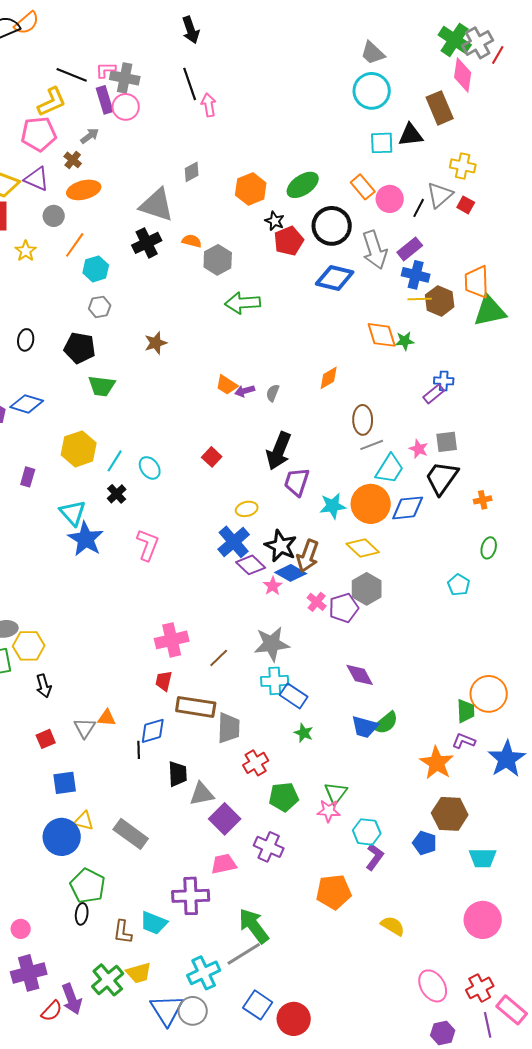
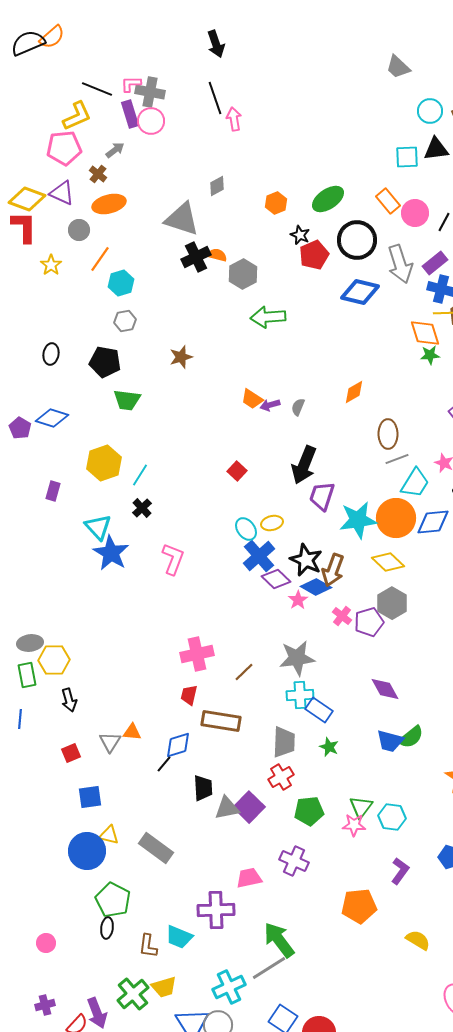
cyan circle: (372, 91) -> (430, 111), moved, size x0.7
orange hexagon: (251, 189) -> (276, 203), size x0.7
black cross: (147, 243) -> (196, 257), moved
orange diamond: (382, 335) -> (425, 333), moved
cyan ellipse: (150, 468) -> (246, 529), moved
cyan star: (333, 506) -> (358, 520), size x1.4
gray trapezoid: (229, 728) -> (284, 742), moved
black line: (139, 750) -> (164, 764), turned 42
purple square: (225, 819) -> (249, 807), moved
cyan hexagon: (367, 832) -> (392, 817), moved
purple cross: (29, 973) -> (45, 1005), moved, size x0.6

